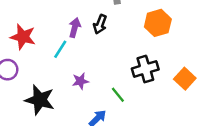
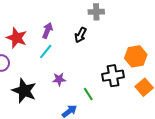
orange hexagon: (158, 23) -> (136, 56), moved
purple arrow: (75, 28) -> (47, 30), moved

